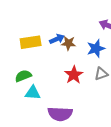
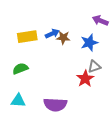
red star: (74, 75) -> (85, 79), moved
cyan triangle: (33, 93) -> (18, 101), moved

